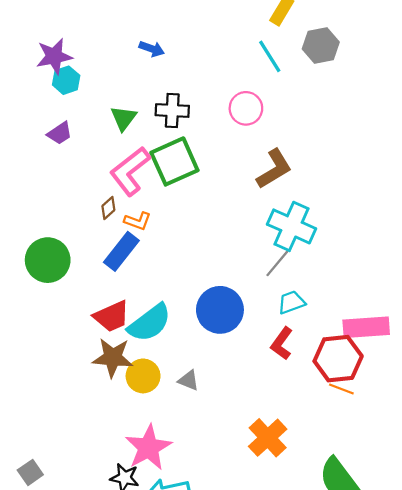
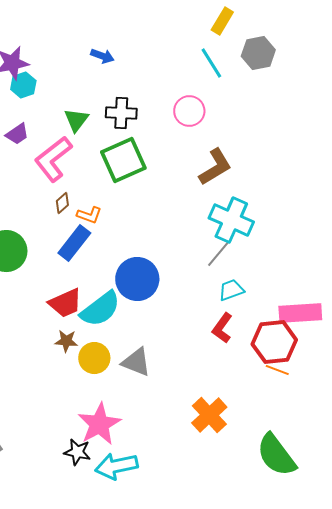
pink L-shape: (130, 171) -> (53, 159), moved
blue circle: (220, 310) -> (137, 279), moved
brown star: (113, 358) -> (66, 341), size x0.6
gray triangle: (189, 380) -> (136, 362), size x1.5

